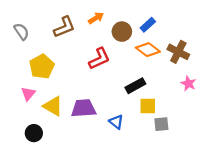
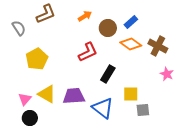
brown L-shape: (64, 27) -> (46, 14), moved
black rectangle: (135, 86) -> (108, 74), moved, turned -30
pink triangle: (28, 94) -> (25, 99), moved
blue triangle: (116, 122) -> (103, 108), size x1.6

